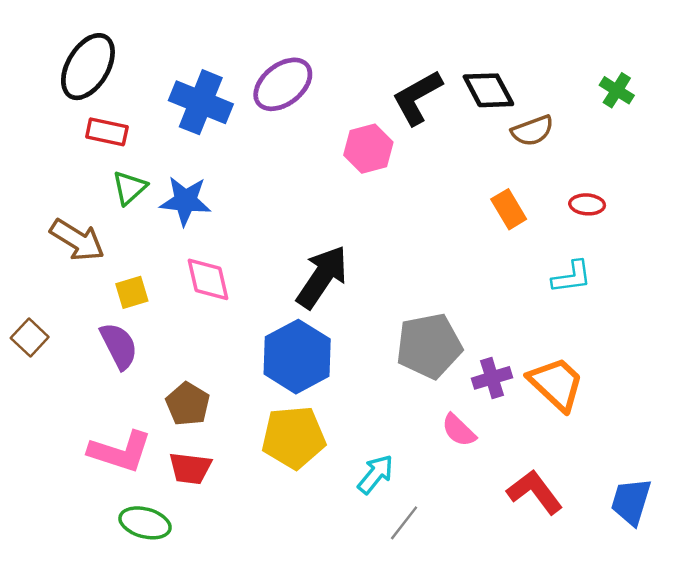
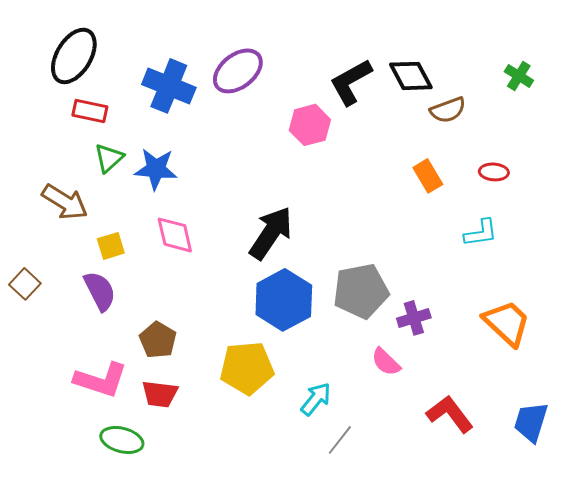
blue hexagon: (297, 357) -> (284, 300), moved
orange trapezoid: (556, 384) -> (507, 323), moved

